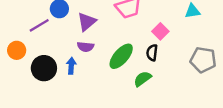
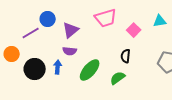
pink square: (160, 31) -> (134, 30), moved
green ellipse: (121, 56) -> (90, 70), moved

